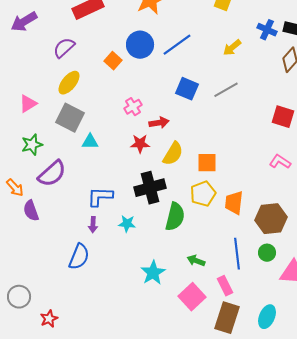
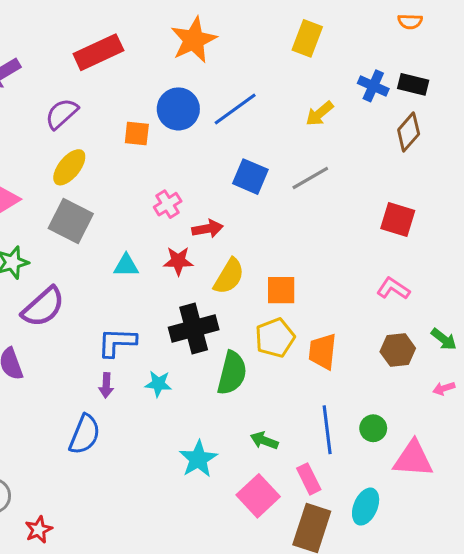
orange square: (113, 61) -> (137, 134), turned -36
cyan triangle: (90, 142) -> (126, 266), moved
brown hexagon: (271, 219) -> (398, 350), moved, size x0.7
cyan ellipse: (267, 317) -> (366, 507), moved

